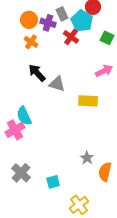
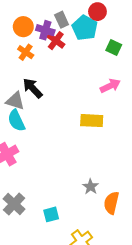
red cross: (71, 37) -> (56, 41), moved
gray triangle: (57, 84) -> (15, 101), moved
cyan semicircle: (24, 116) -> (16, 121), moved

